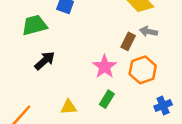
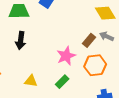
black arrow: (45, 61) -> (21, 41), turned 126

